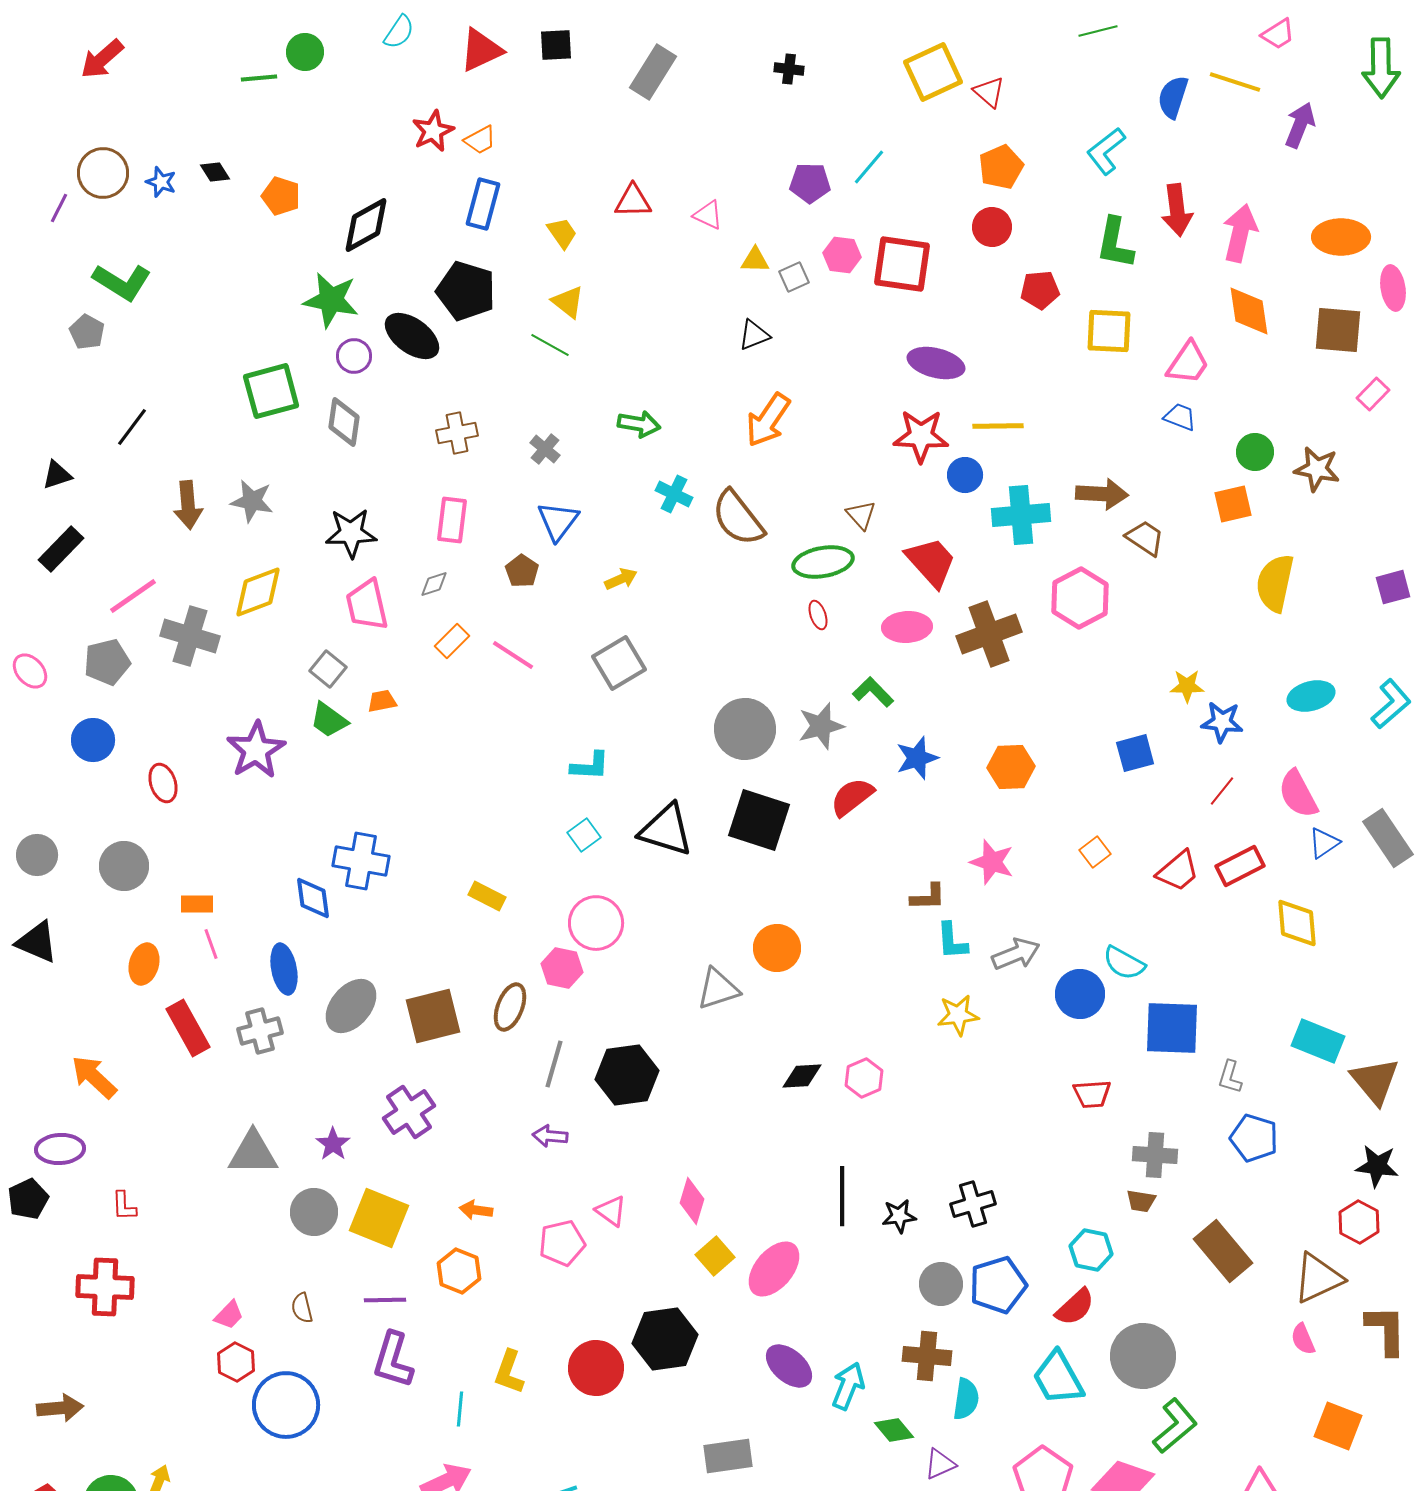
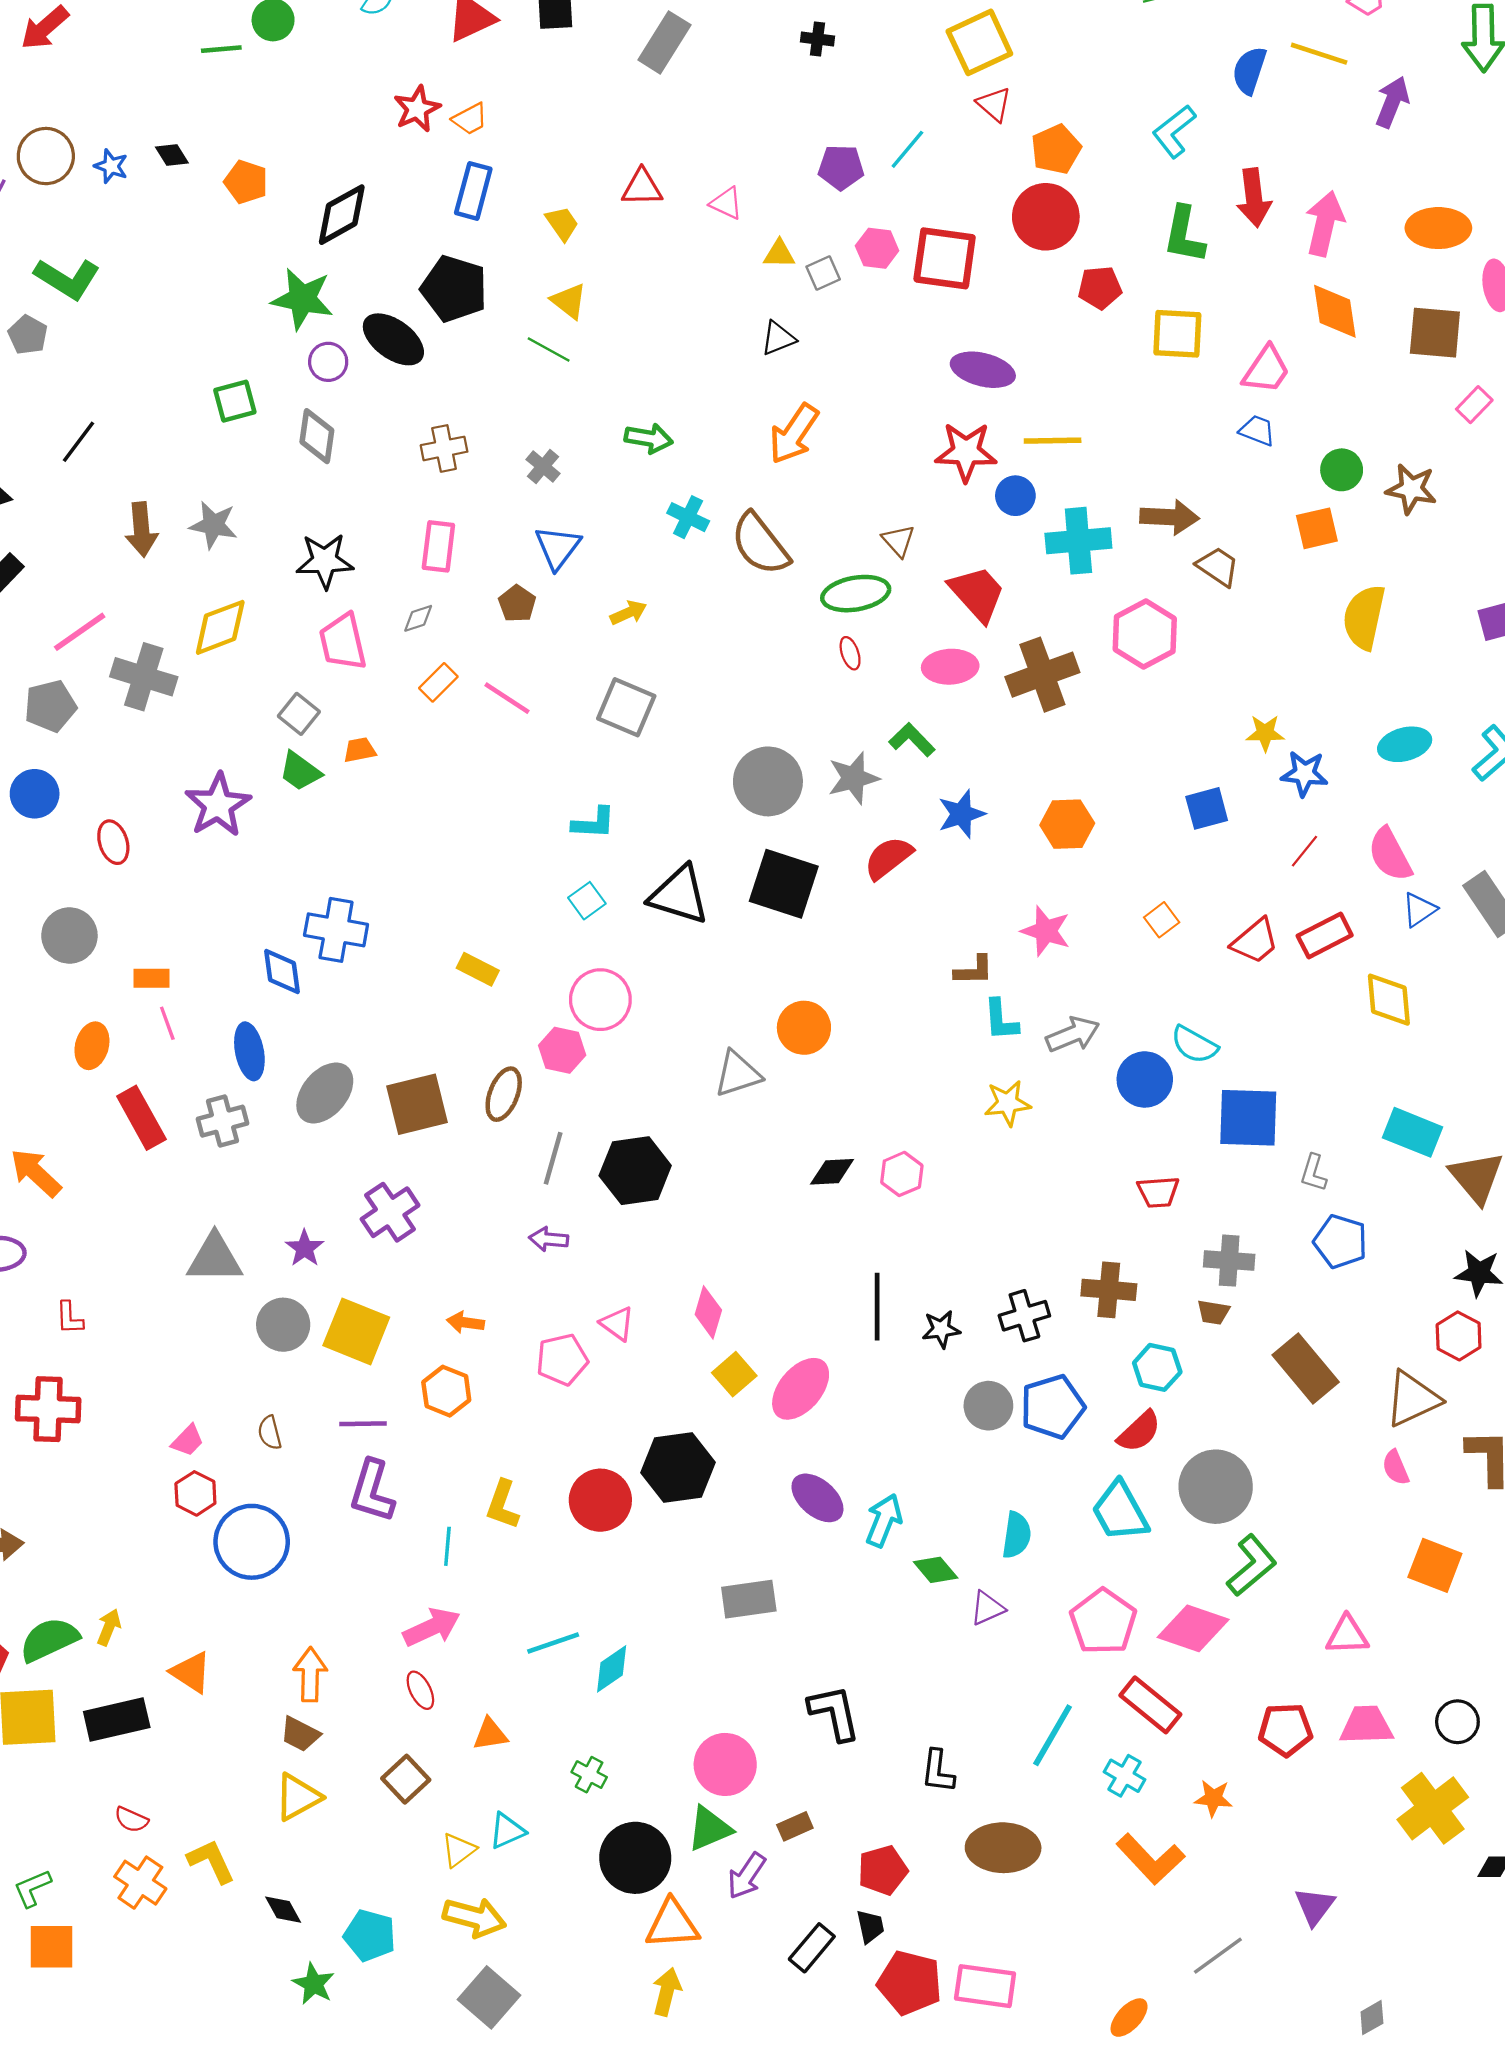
red triangle: (989, 92) -> (994, 104), moved
red circle: (992, 227) -> (1046, 217), size x1.5
green square: (271, 391) -> (235, 401), size x0.7
gray square: (619, 663) -> (626, 707), turned -36
brown cross: (927, 1356) -> (1109, 1290), moved

